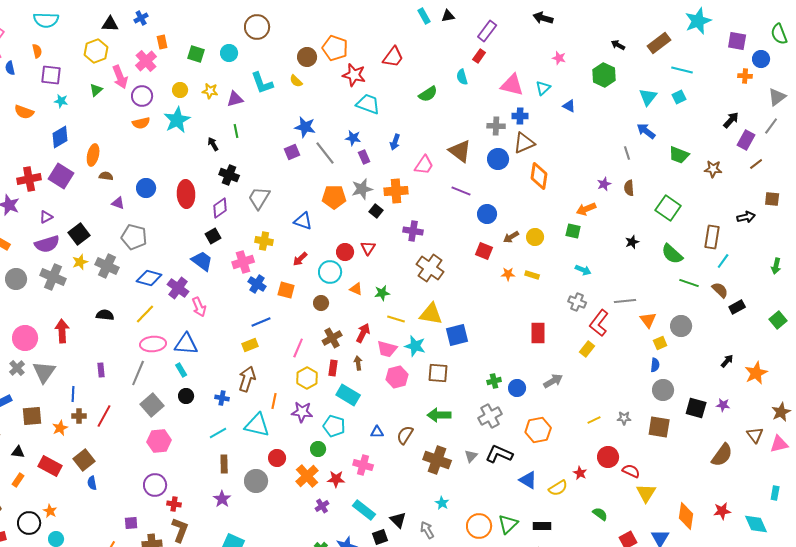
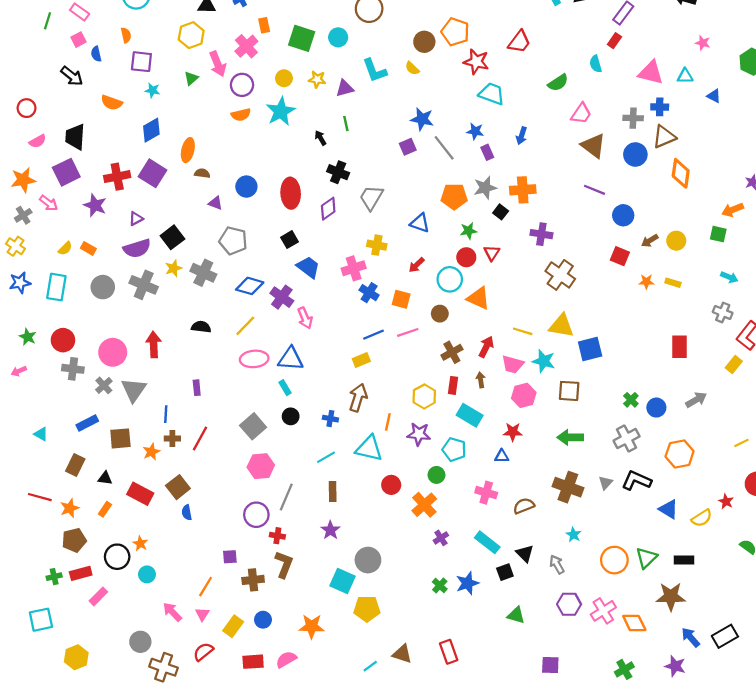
green square: (196, 54) -> (302, 38), size x1.4
cyan triangle: (543, 88) -> (685, 76), turned 42
pink trapezoid: (424, 165) -> (581, 114), moved
black square: (213, 236) -> (290, 240), moved
orange triangle: (356, 289) -> (478, 298), size x1.6
green star: (382, 293) -> (469, 231), moved
pink line: (298, 348) -> (408, 332), moved, turned 48
gray line: (138, 373) -> (286, 497), moved
green cross: (494, 381) -> (631, 400), turned -32
brown semicircle: (405, 435) -> (524, 506), moved, turned 36
red star: (336, 479) -> (513, 432), moved
gray circle: (256, 481) -> (368, 560), moved

